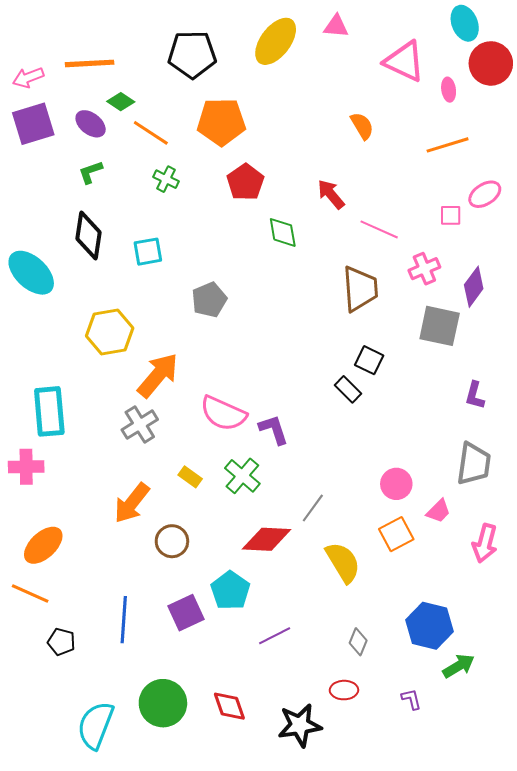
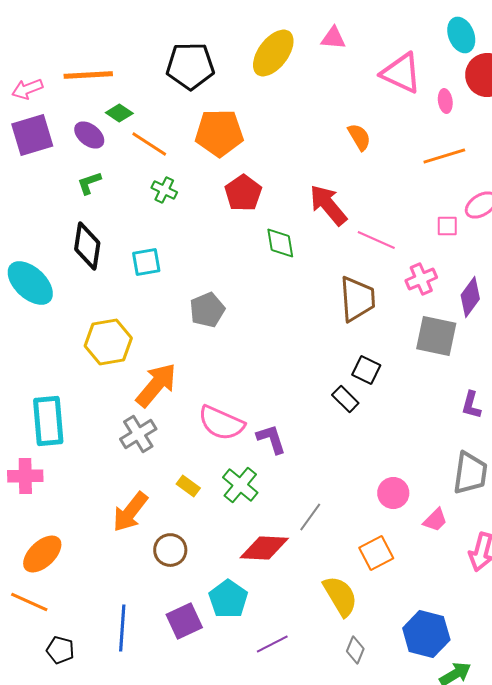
red arrow: (331, 194) -> (328, 205), size x1.4
orange square: (396, 534) -> (376, 553), moved
yellow semicircle: (343, 562) -> (340, 596), moved

